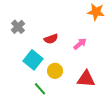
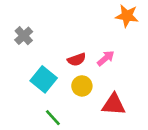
red semicircle: (51, 39) -> (77, 60), moved
yellow circle: (55, 71) -> (82, 86), moved

